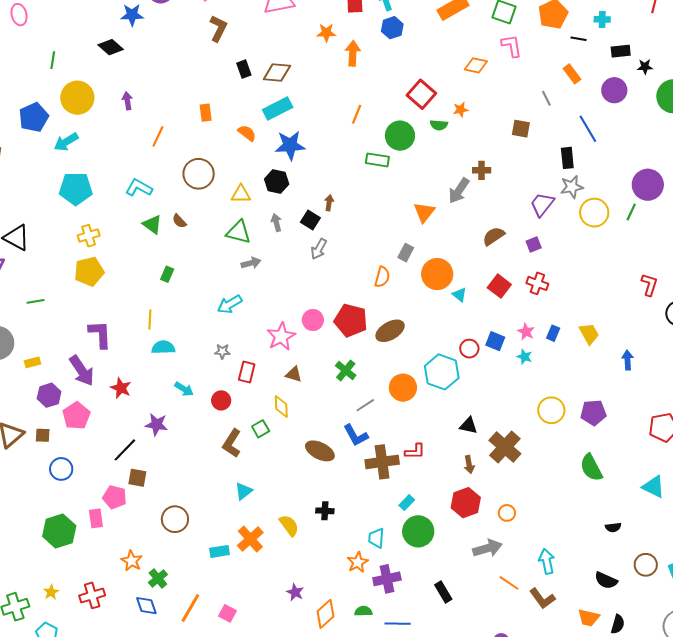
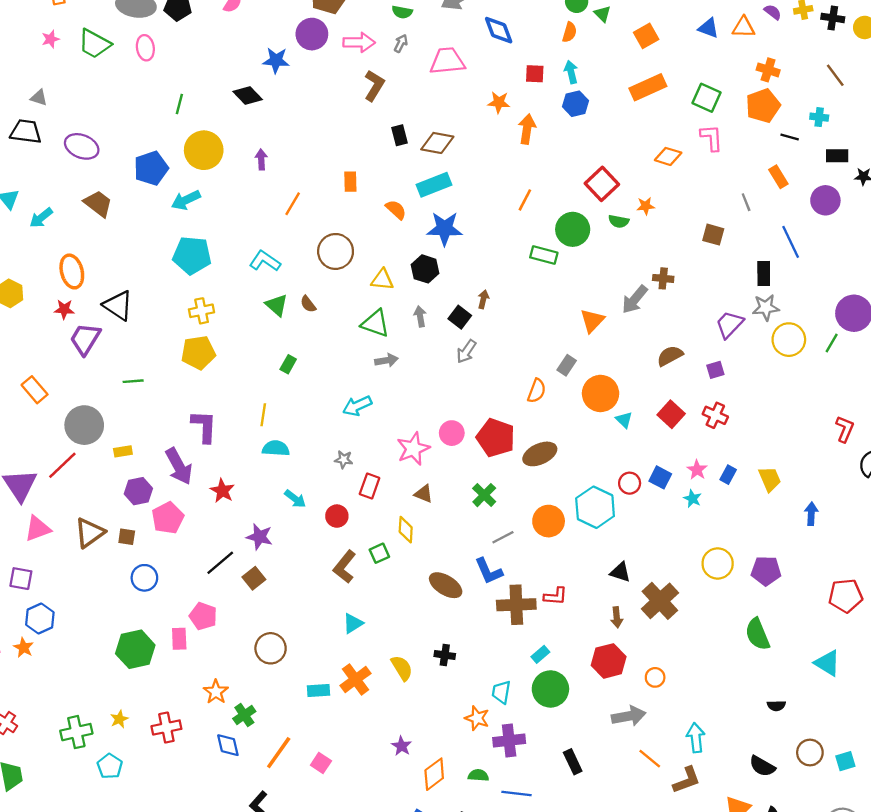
brown square: (137, 478) -> (254, 578), moved, turned 36
orange star: (358, 562) -> (477, 718), turned -30
brown L-shape: (542, 598) -> (687, 780), turned -80

